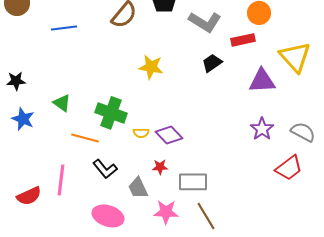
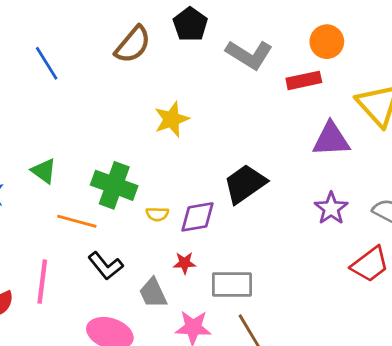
blue line: (64, 28) -> (47, 63), turned 65
black trapezoid: (212, 63) -> (245, 184), moved, size x1.5
yellow star: (151, 67) -> (172, 119), turned -30
purple diamond: (169, 135) -> (197, 217), turned -56

